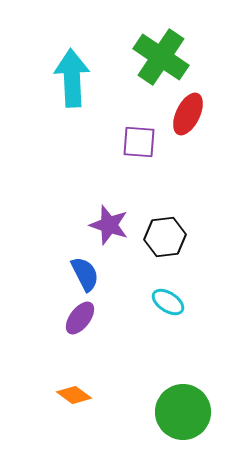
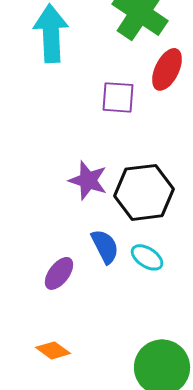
black hexagon: (165, 237) -> (144, 192), size x1.4
blue semicircle: (85, 274) -> (105, 246), moved

